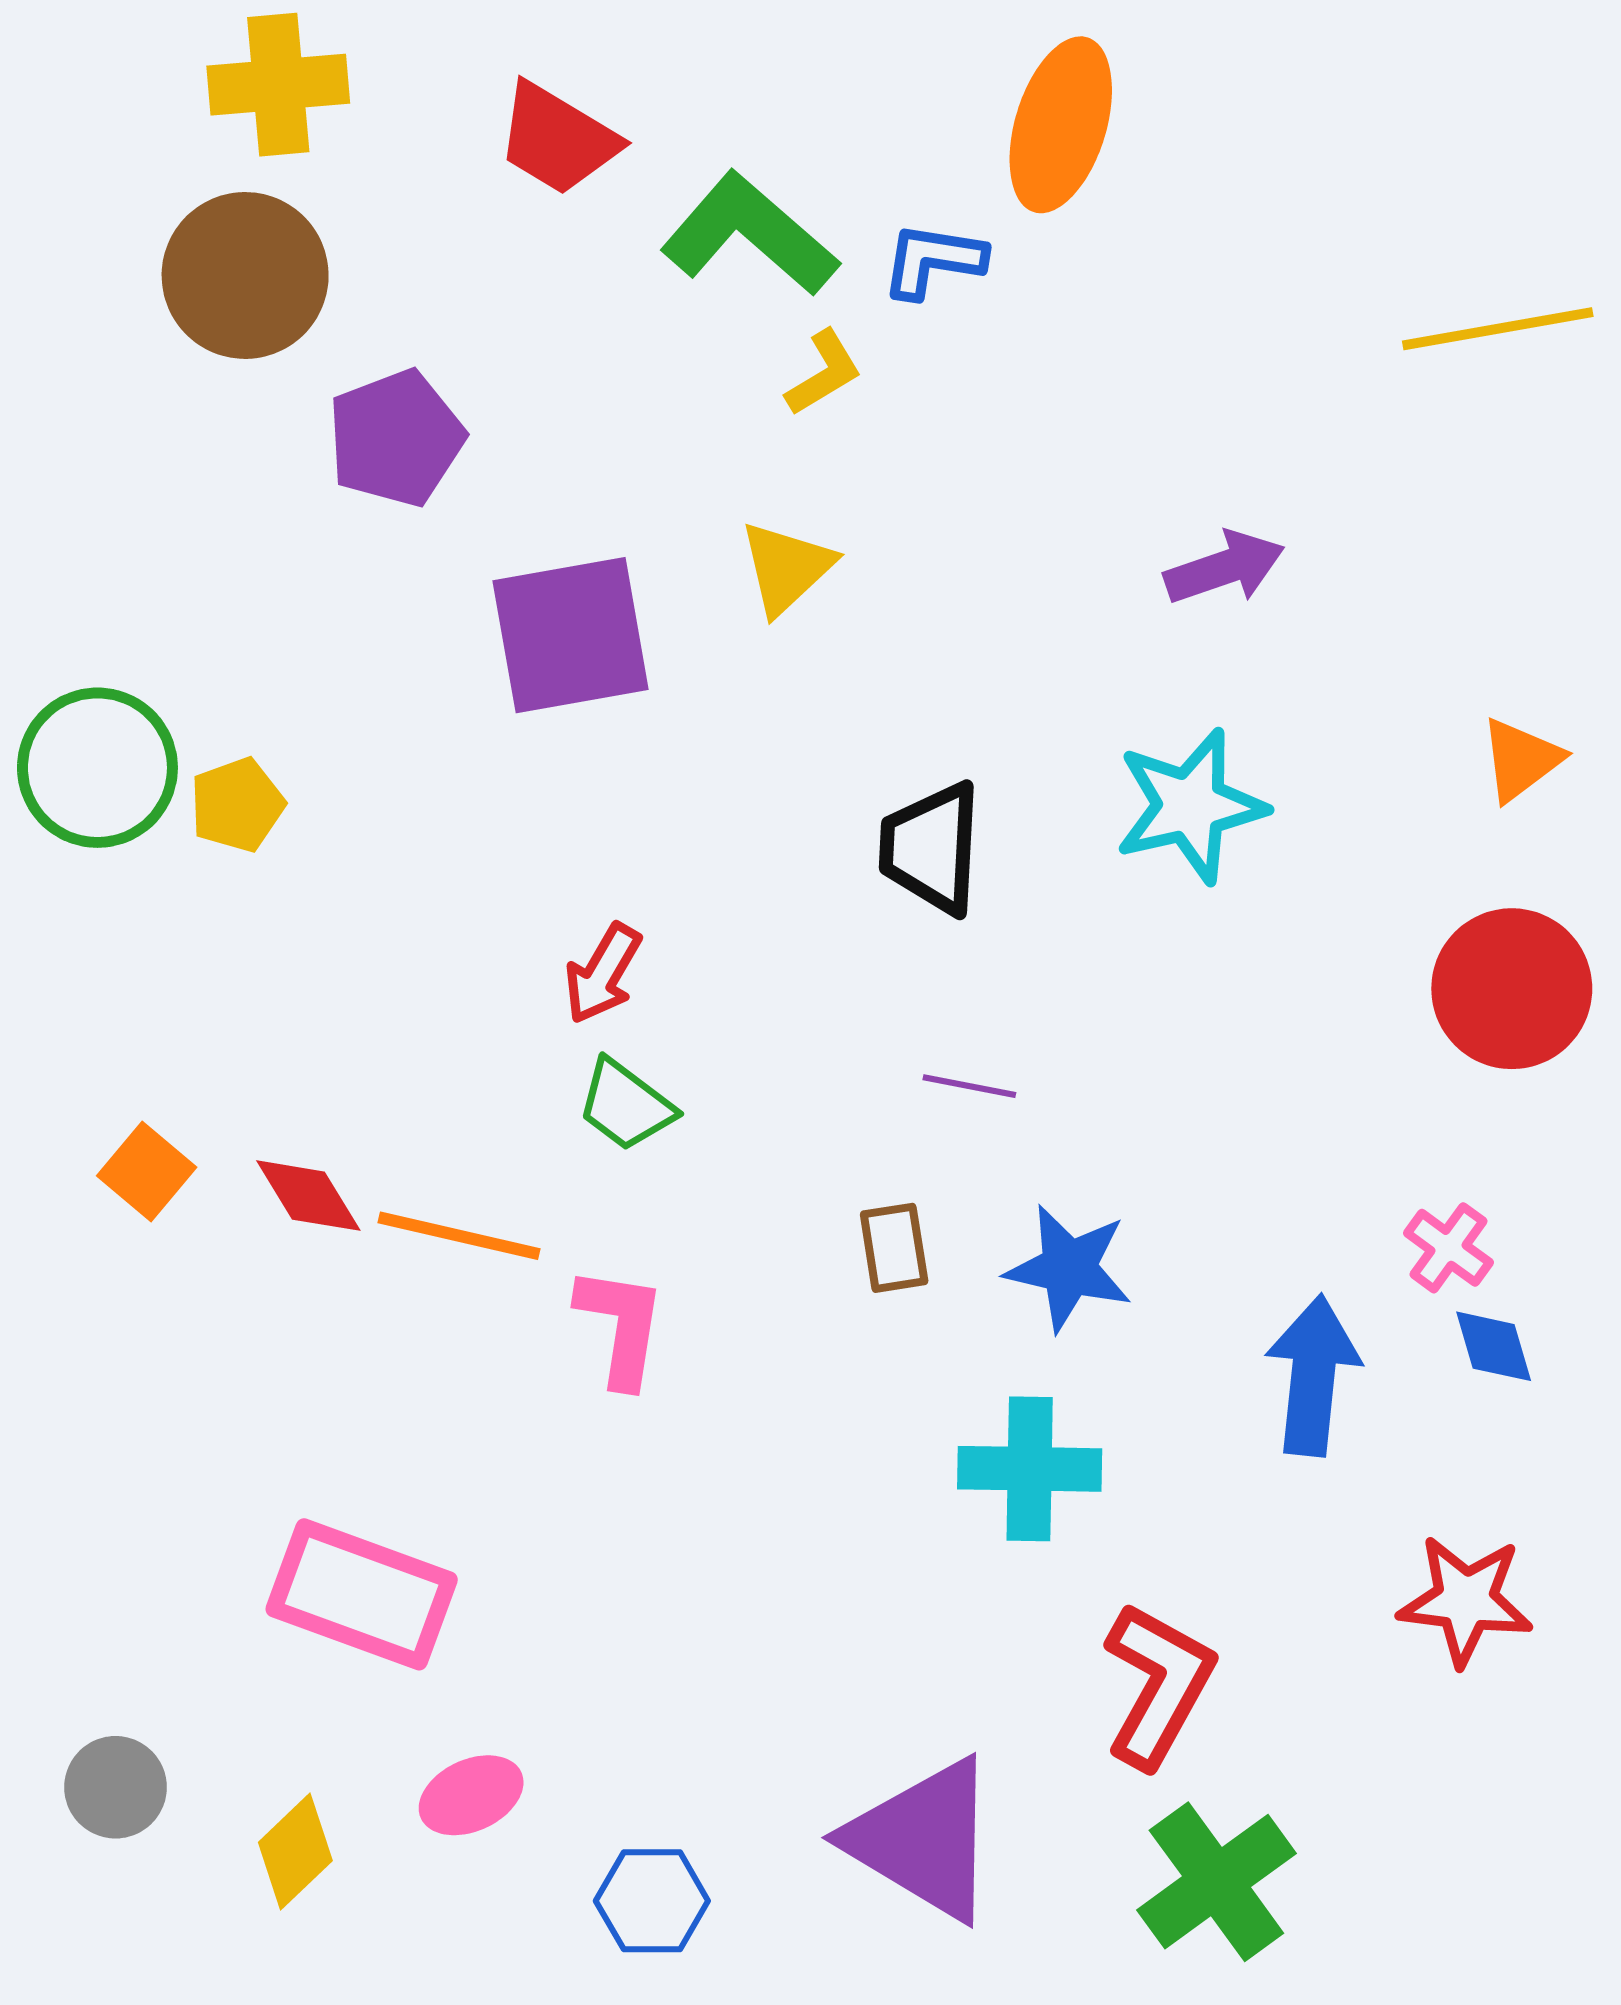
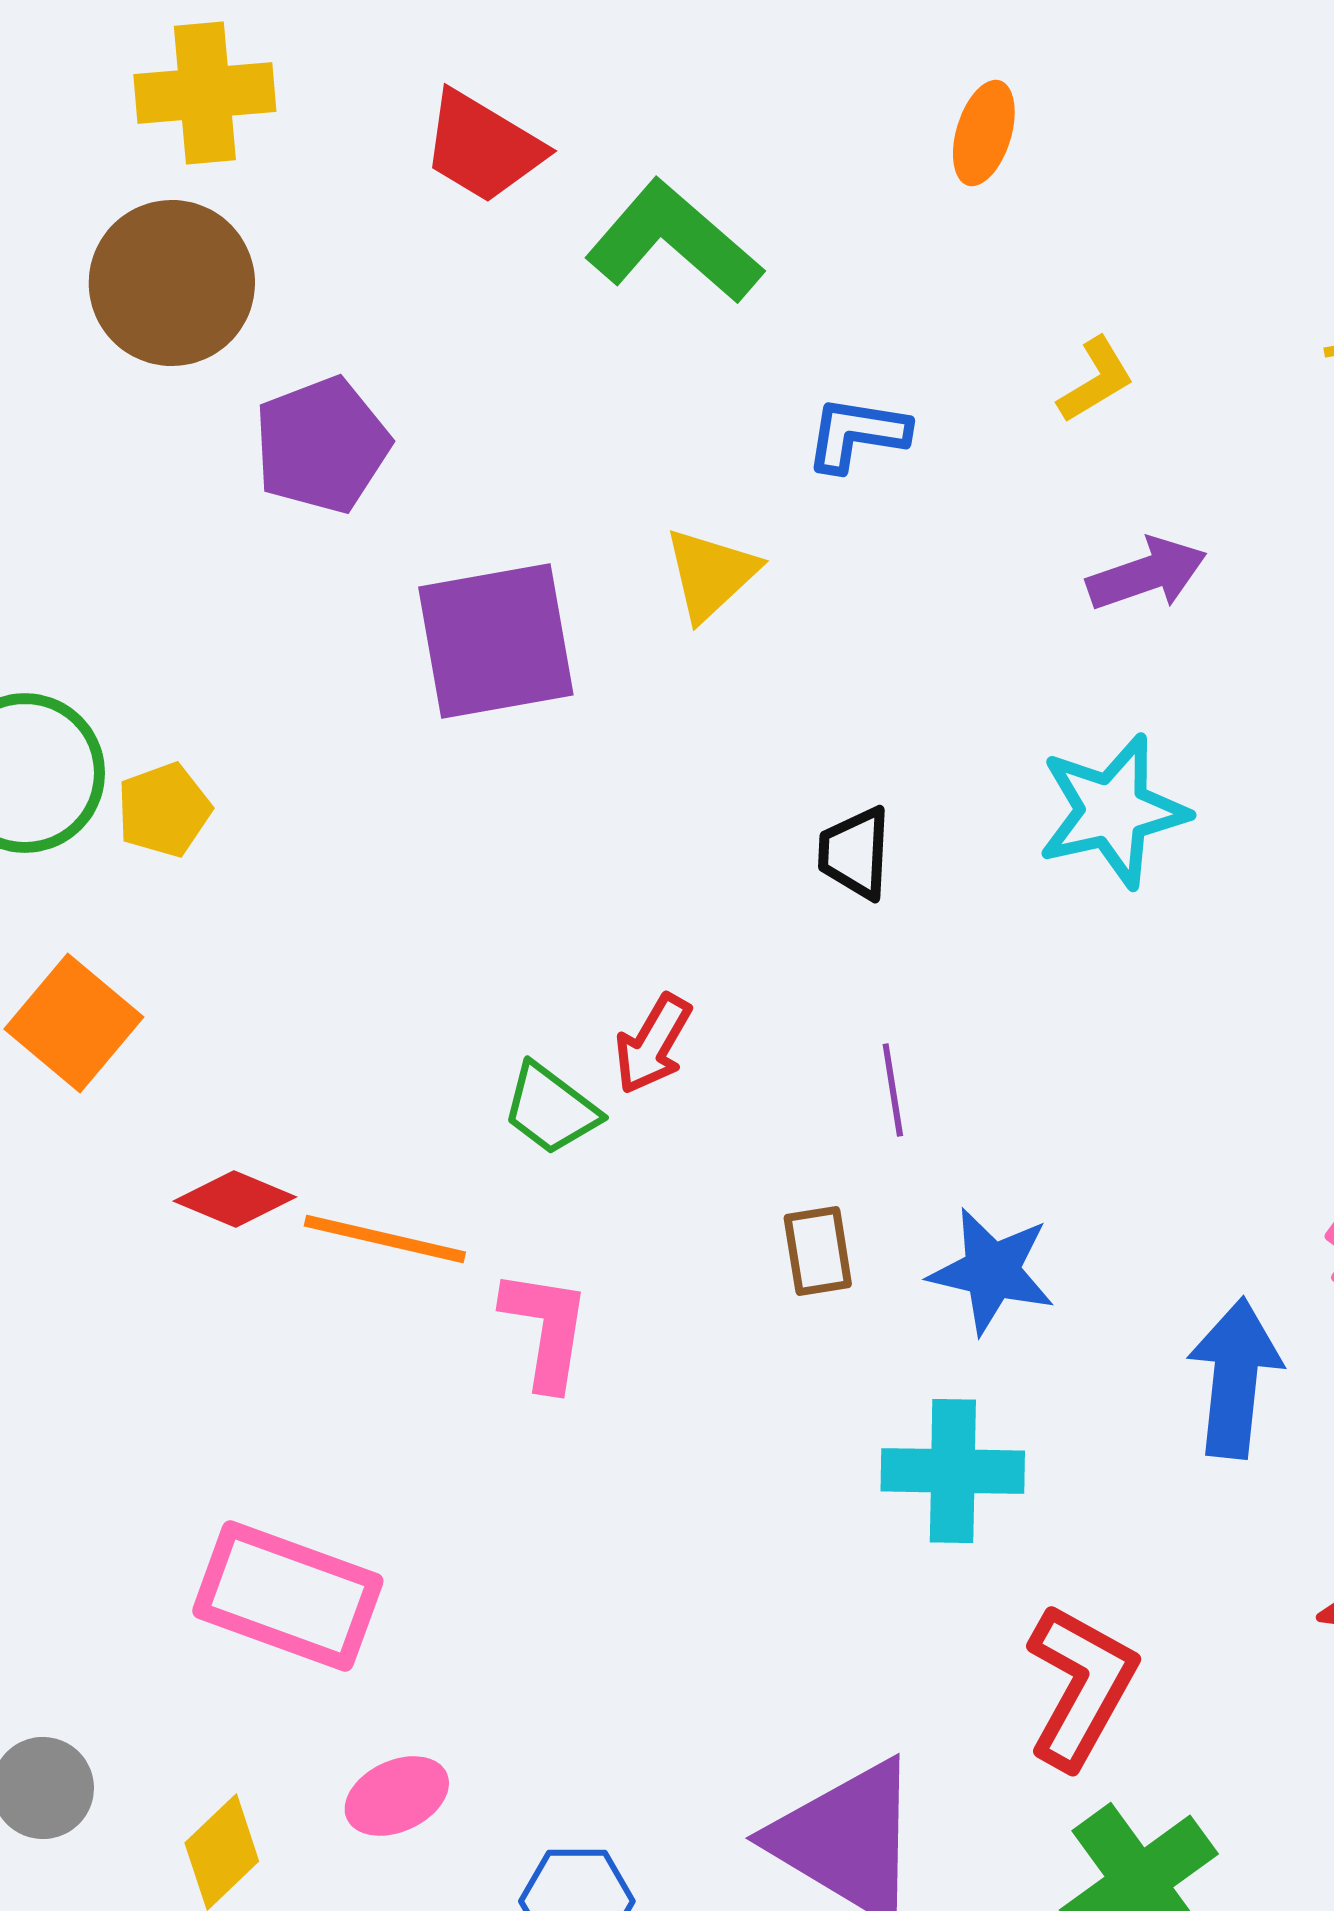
orange ellipse: (1061, 125) -> (984, 133), size x0.6
blue L-shape: (933, 260) -> (857, 434), moved
yellow L-shape: (824, 373) -> (1096, 380), moved
black trapezoid: (931, 848) -> (855, 853), size x0.7
red arrow: (603, 974) -> (653, 1044), moved
purple line: (969, 1086) -> (893, 1090), turned 70
orange square: (147, 1171) -> (74, 1023), moved, size x1.4
red diamond: (308, 1196) -> (235, 1199), turned -36

